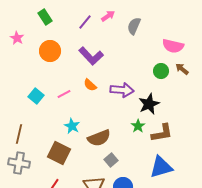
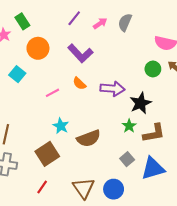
pink arrow: (108, 16) -> (100, 23), moved
green rectangle: (45, 17) -> (22, 21), moved
cyan square: (36, 96) -> (17, 74), moved
brown square: (59, 153) -> (47, 154), turned 30
gray square: (111, 160) -> (127, 159), moved

